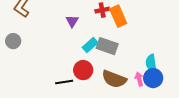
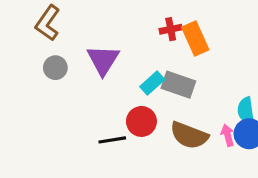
purple triangle: (72, 21) -> (103, 60), moved, size x1.6
gray circle: (13, 41) -> (55, 68), moved

